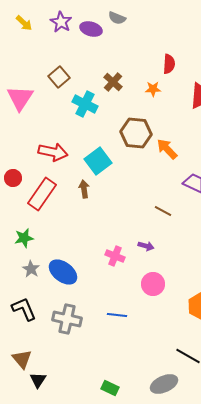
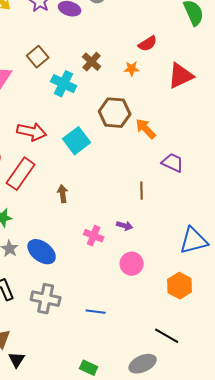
red semicircle: (169, 64) -> (148, 44), turned 54
brown arrow: (84, 189) -> (63, 194), moved
brown line: (163, 211) -> (142, 191), turned 60
blue line: (117, 315) -> (96, 312), moved

